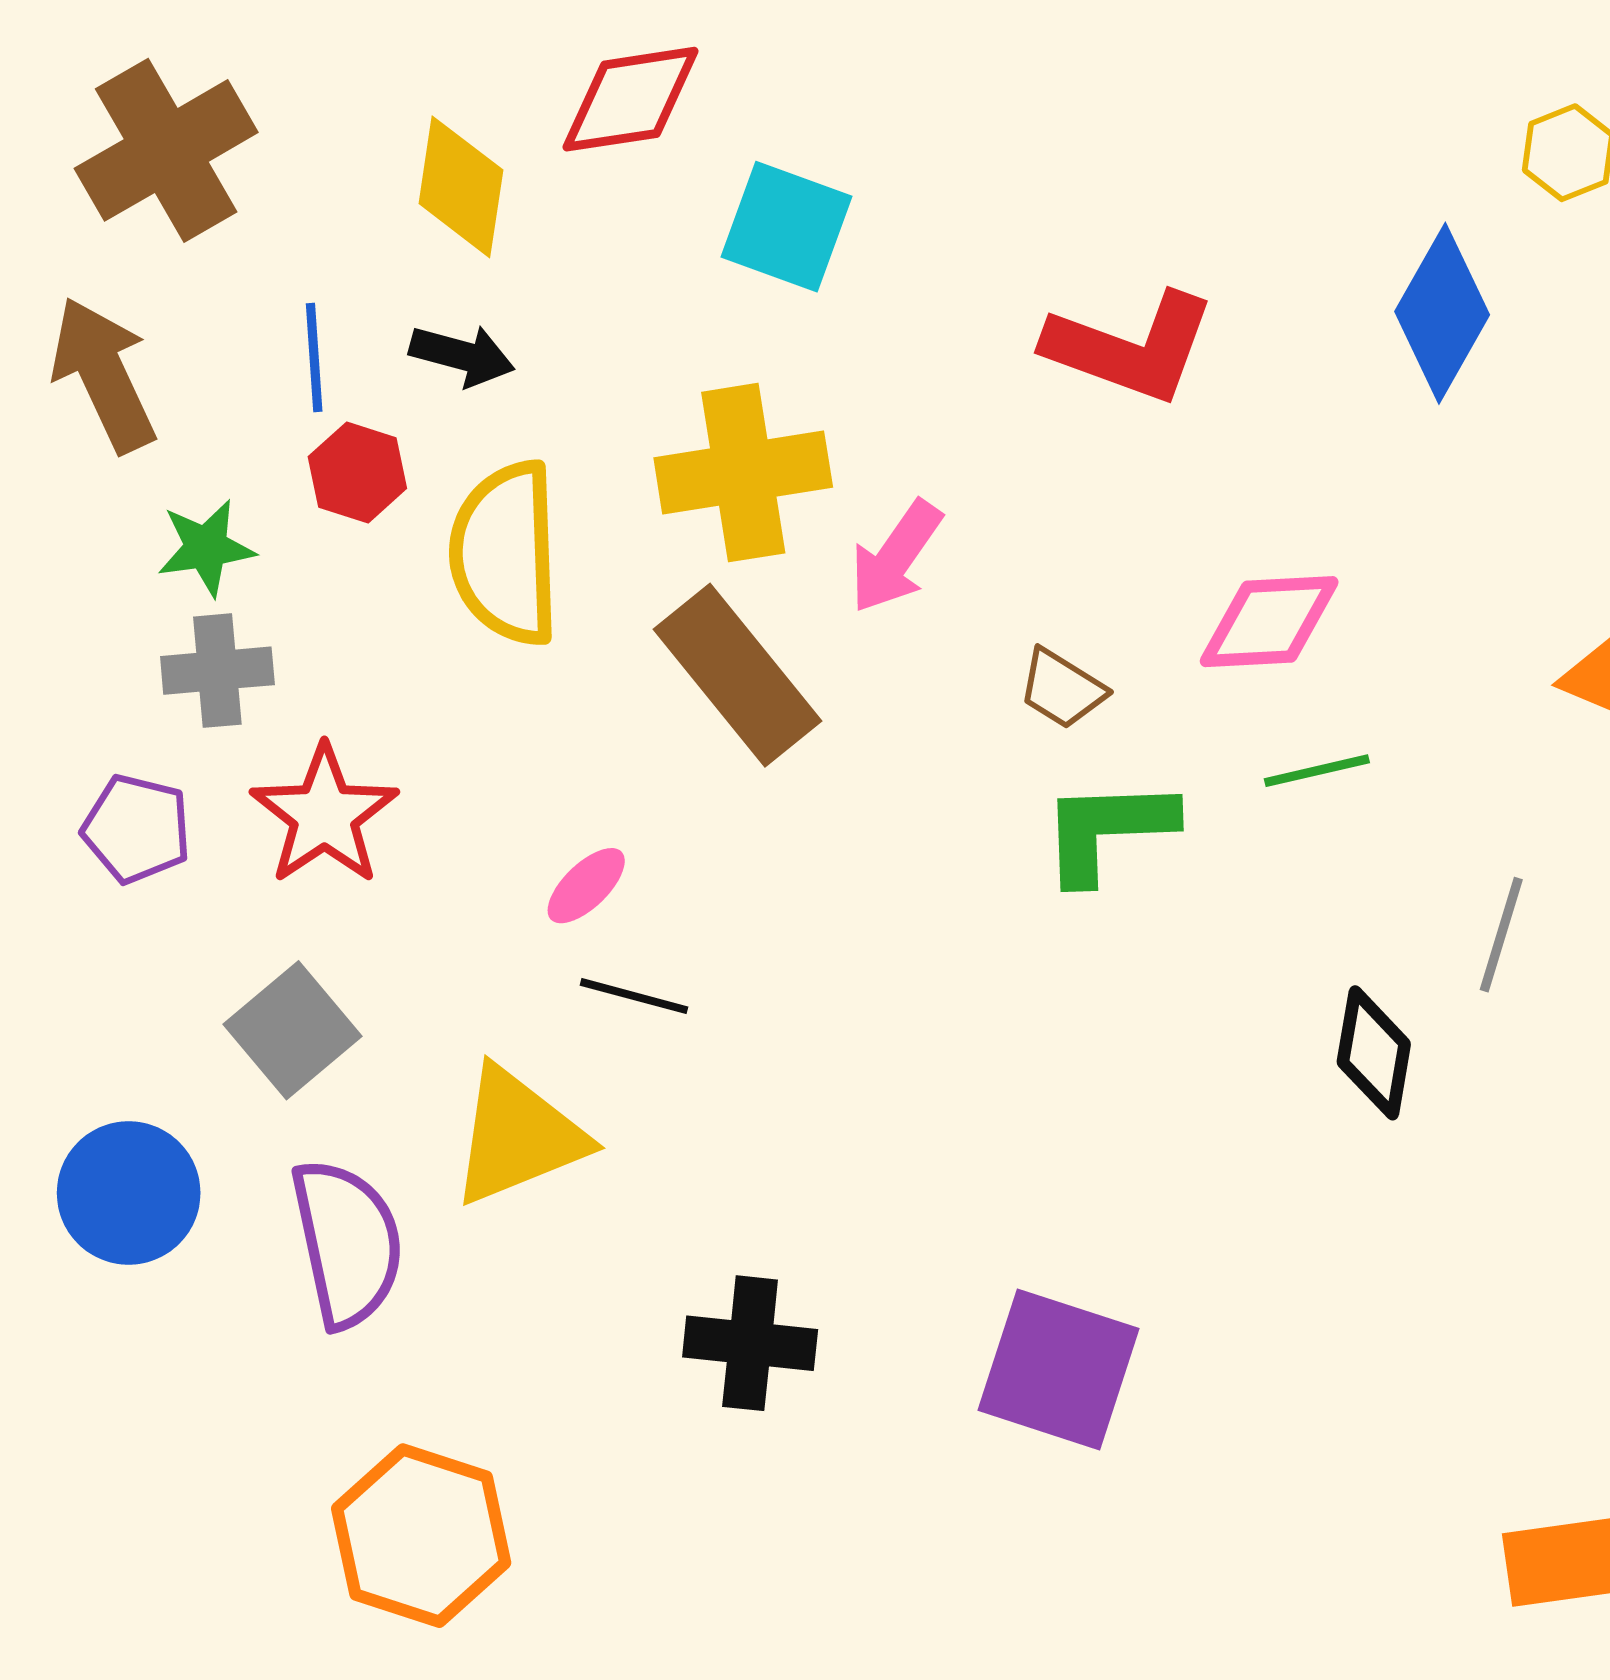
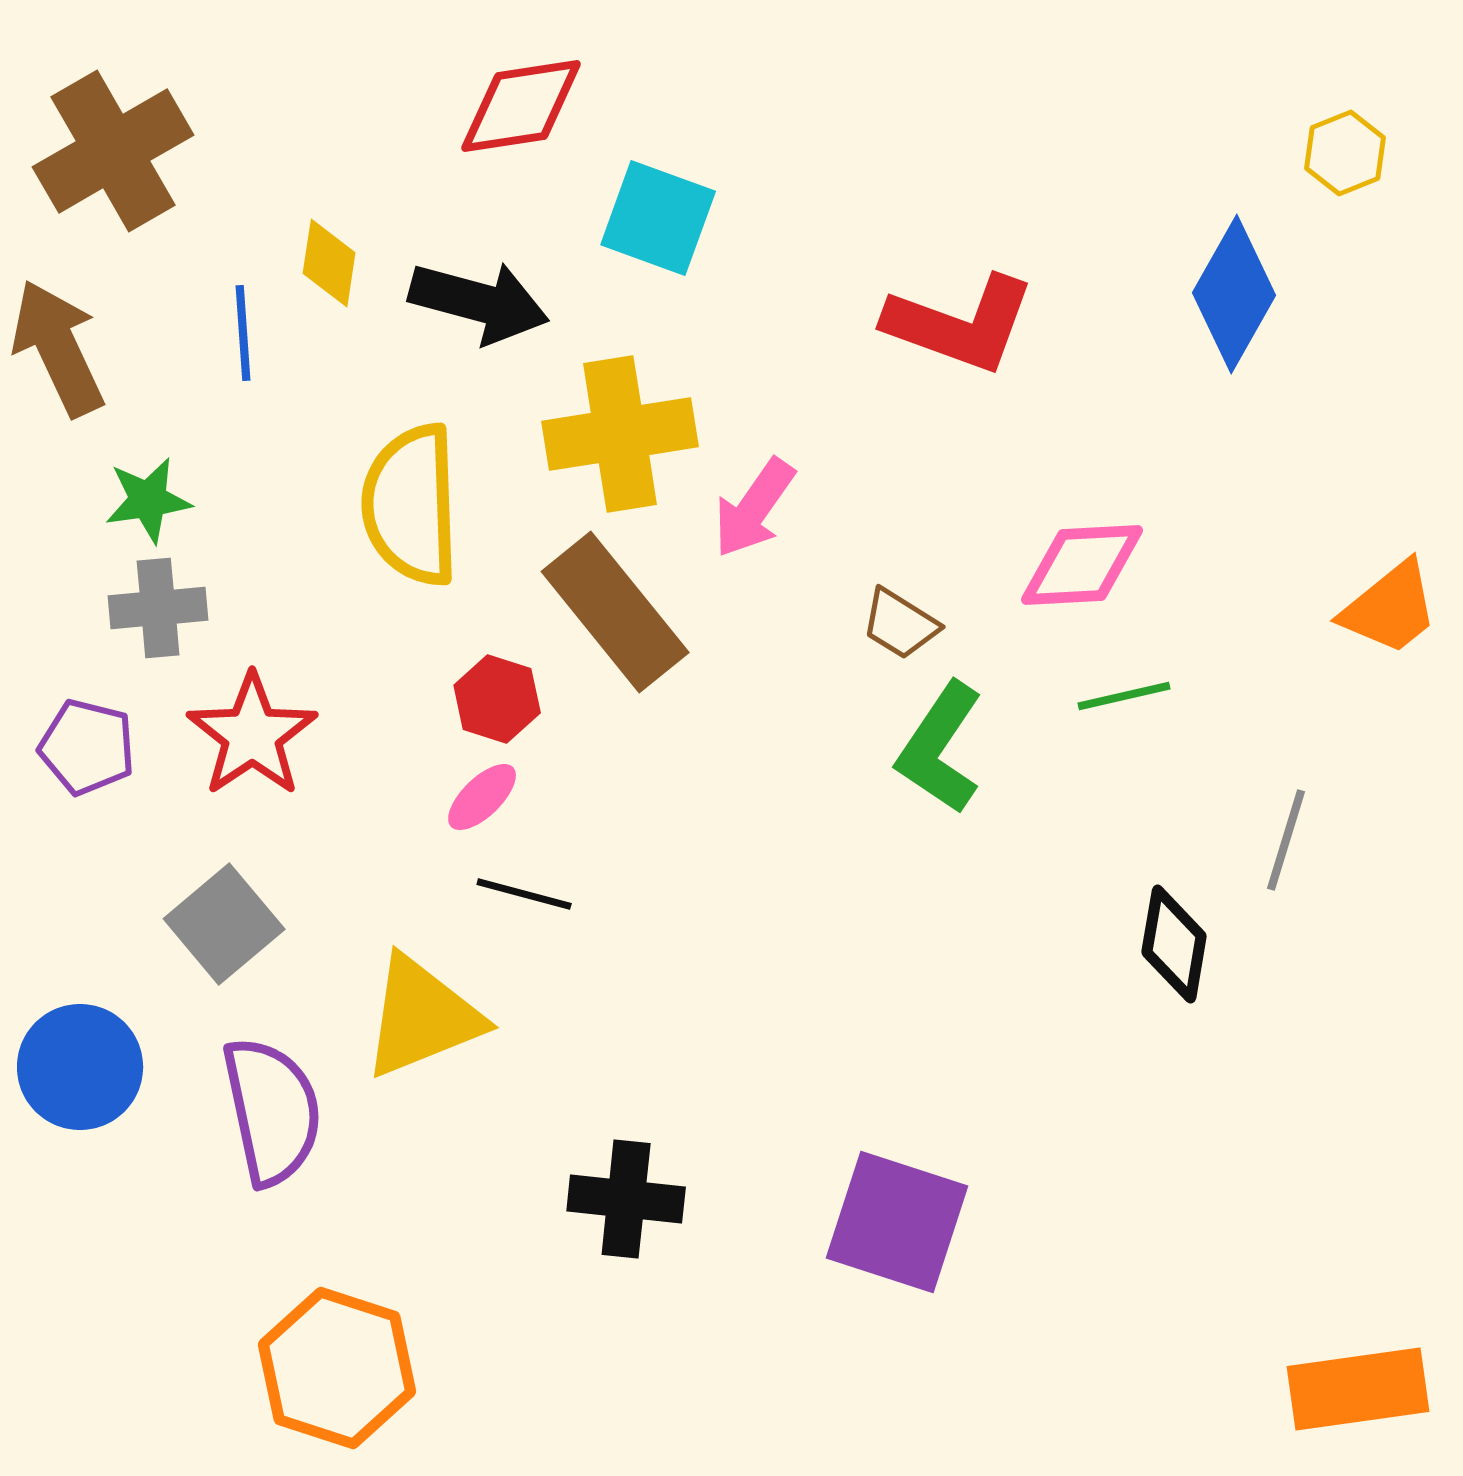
yellow diamond: (461, 187) -> (329, 263), moved, size x0.7
black arrow: (462, 355) -> (479, 302), moved, size x1.5
red hexagon: (357, 473) -> (497, 699), moved
green L-shape: (1107, 830) -> (940, 748), turned -54

